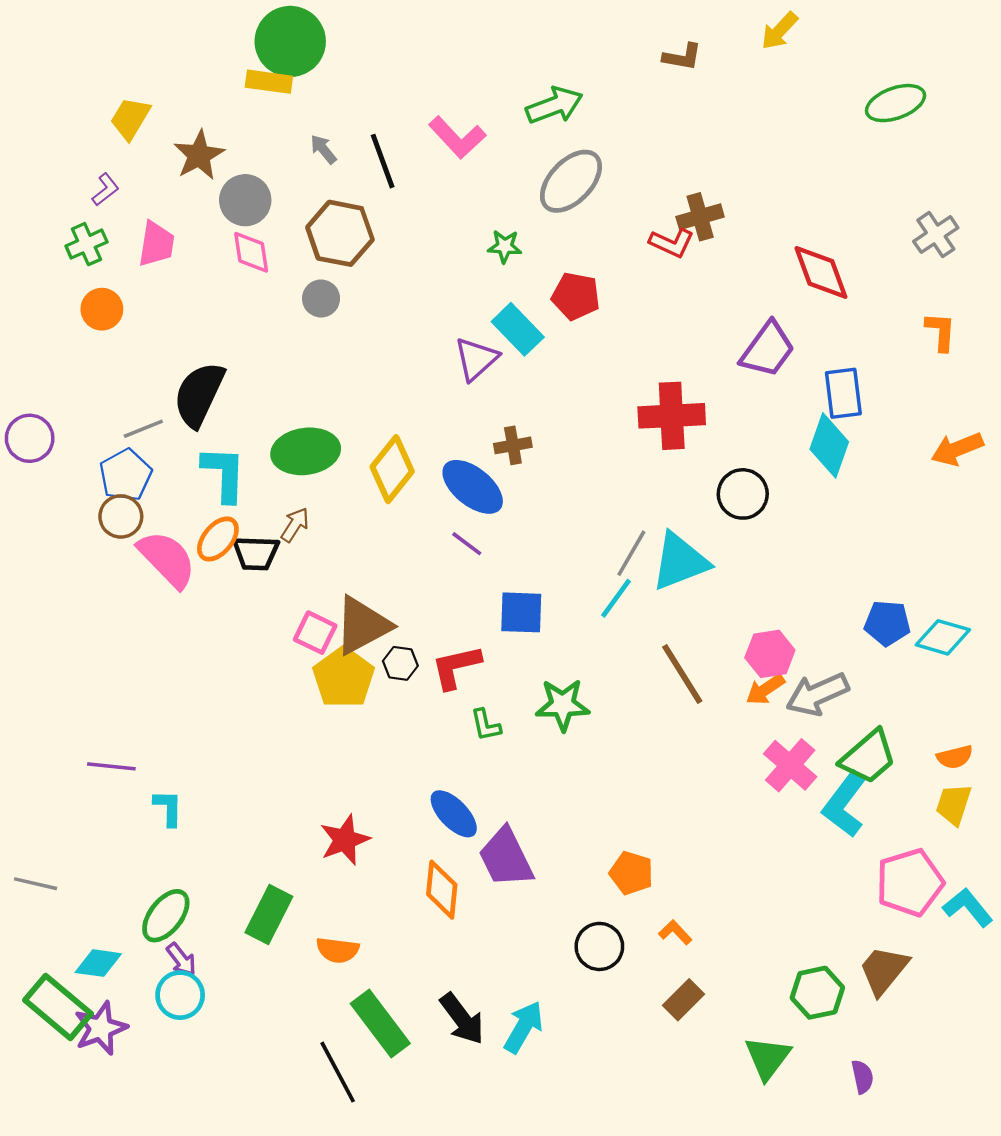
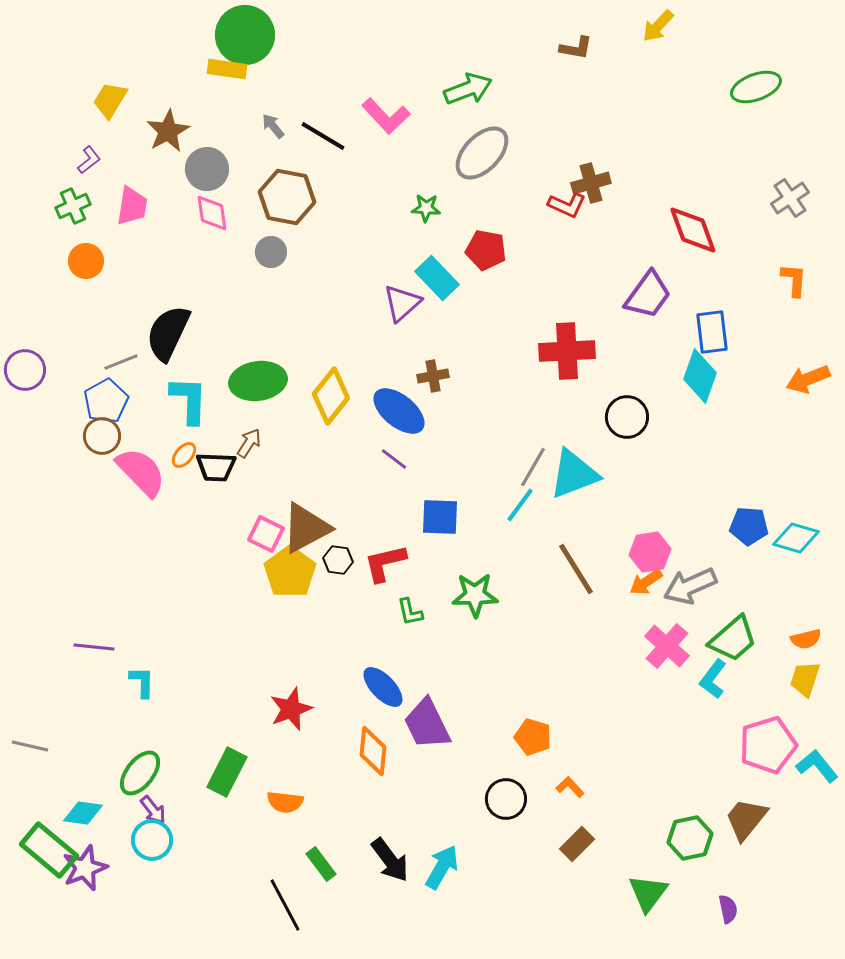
black line: (383, 161) -> (323, 136), turned -39
orange ellipse: (218, 539) -> (184, 455), size x0.7
cyan L-shape: (845, 804) -> (713, 679), size x0.7
green rectangle: (380, 1023) -> (321, 864), size x0.6

